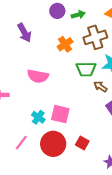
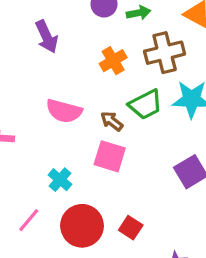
green trapezoid: (86, 69) -> (146, 105), turned -30
brown arrow: (100, 87) -> (112, 121), moved
pink square: (60, 114) -> (110, 156), moved

